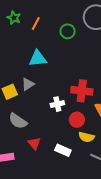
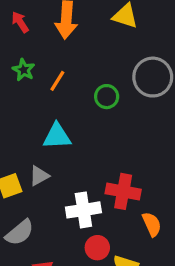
white cross: (57, 104) -> (83, 210), size x1.5
red circle: (77, 120) -> (97, 248), moved
gray semicircle: (18, 121) -> (20, 233), turned -78

